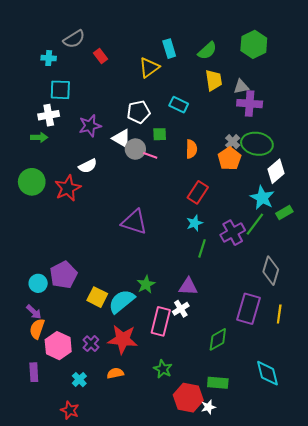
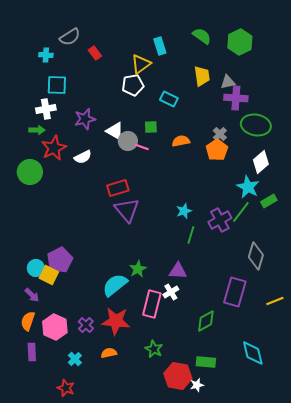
green semicircle: (207, 51) -> (202, 36), moved, turned -102
white pentagon: (139, 112) -> (133, 85), moved
green ellipse: (257, 144) -> (256, 125), moved
orange semicircle: (191, 149) -> (181, 141), turned -102
red star: (68, 188) -> (54, 148), moved
red rectangle: (198, 192) -> (118, 188), moved, turned 40
purple triangle: (134, 222) -> (127, 210), turned 32
yellow square: (97, 297) -> (49, 275), moved
yellow line: (279, 314) -> (275, 301), moved, turned 60
orange semicircle: (37, 329) -> (28, 321), moved

